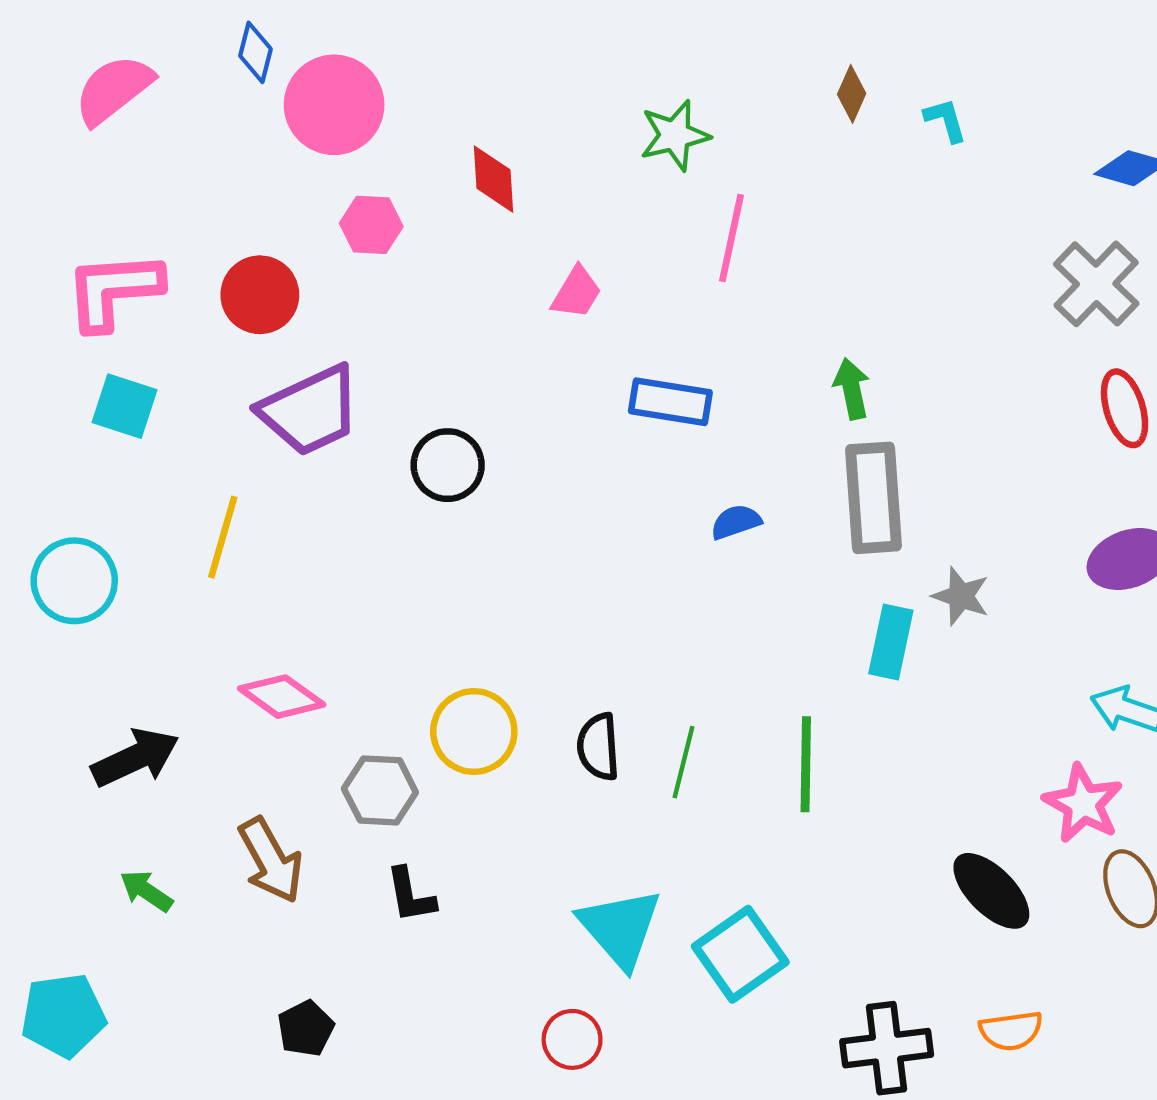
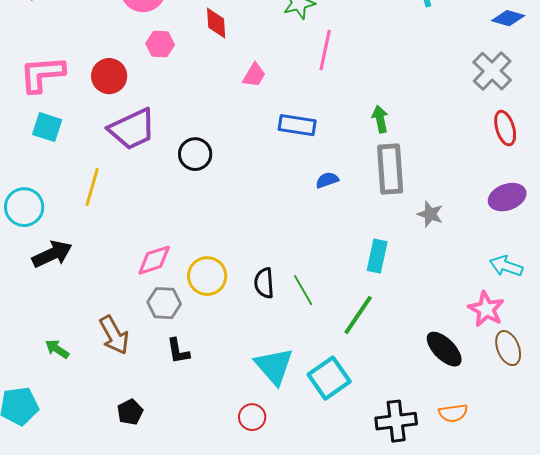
cyan rectangle: (891, 642) -> (377, 256), moved
pink diamond: (282, 697) -> (154, 260), moved, turned -54
black arrow: (135, 758) -> (52, 254), moved
green line: (683, 762) -> (303, 290), turned -44
green line: (806, 764) -> (358, 315), moved, turned 33

